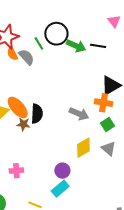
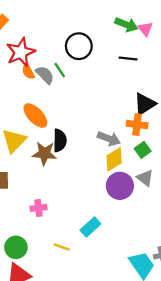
green line: (39, 43) -> (60, 70), moved
green arrow: (76, 46) -> (126, 25), moved
orange ellipse: (18, 107) -> (35, 116), moved
brown star: (23, 124) -> (44, 153), size x1.5
yellow diamond: (83, 148) -> (114, 159), moved
purple circle: (62, 171) -> (120, 186), moved, size x1.5

